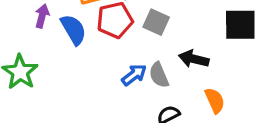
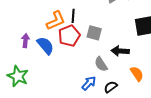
blue arrow: (134, 75) -> (89, 83), moved

